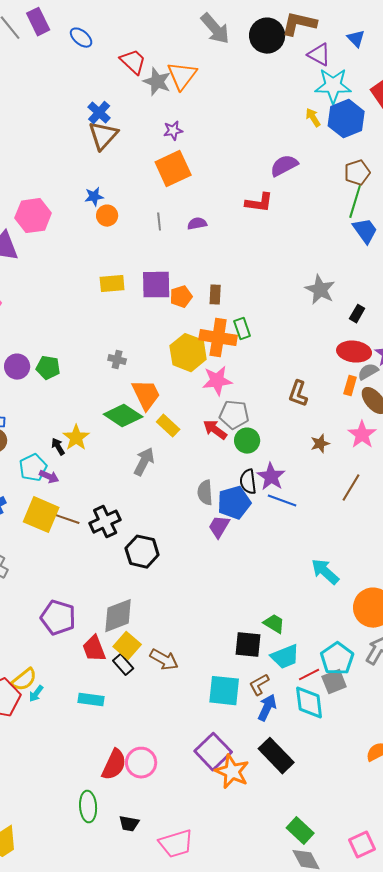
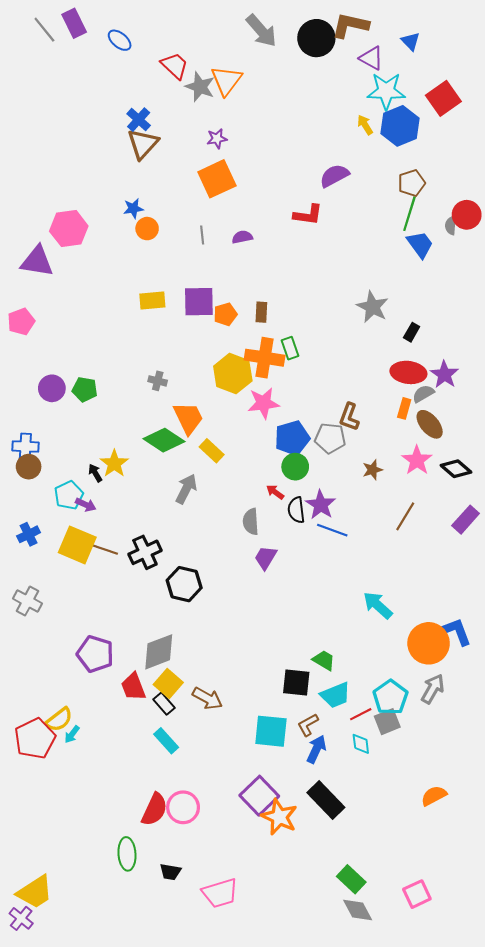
gray pentagon: (234, 415) -> (330, 438), moved
red arrow: (215, 430) -> (275, 492), moved, size x0.7
blue pentagon: (234, 503) -> (292, 438), moved
cyan rectangle: (91, 700) -> (166, 741), moved, turned 40
cyan diamond: (309, 703) -> (361, 744), size x0.6

